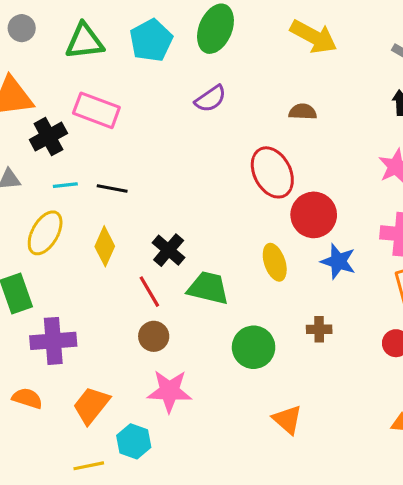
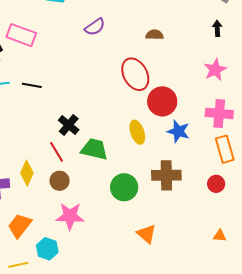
yellow diamond: (105, 246) -> (27, 173), moved
brown cross: (319, 329) -> (166, 175), size x1.8

